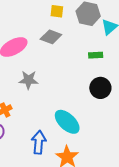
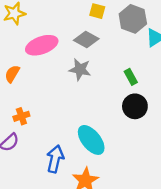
green rectangle: (96, 55) -> (131, 77), moved, turned 56
gray star: (28, 80) -> (80, 69), moved

